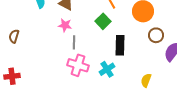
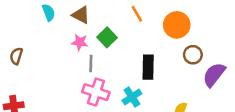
green square: (103, 21) -> (107, 37), moved

